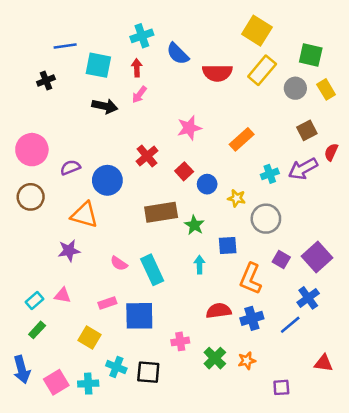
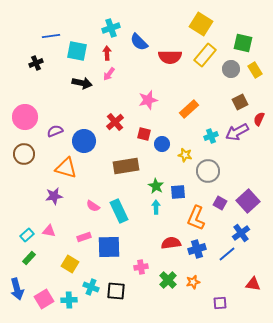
red square: (184, 171) -> (144, 134), turned -32
green star: (194, 225) -> (156, 186), moved

